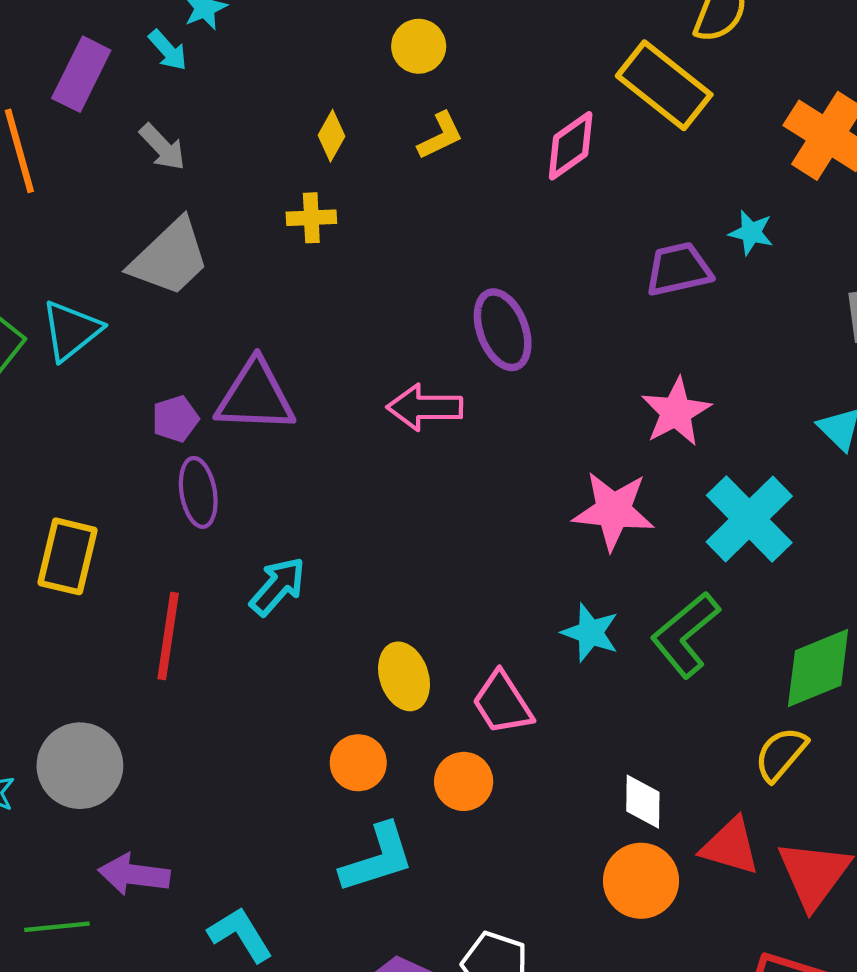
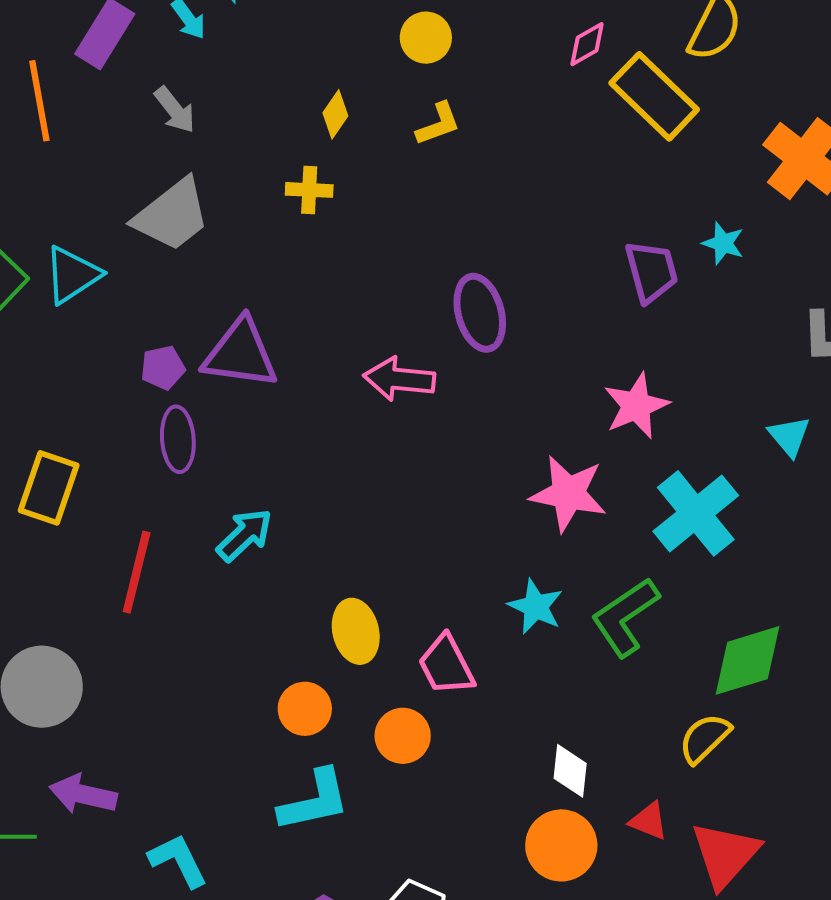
pink diamond: (571, 146) -> (587, 44), moved, size x0.7
purple trapezoid: (679, 269) -> (651, 271), turned 82
red triangle: (730, 846) -> (649, 821), size x0.7

